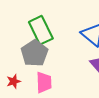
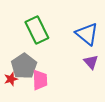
gray pentagon: (34, 53) -> (24, 66), moved

